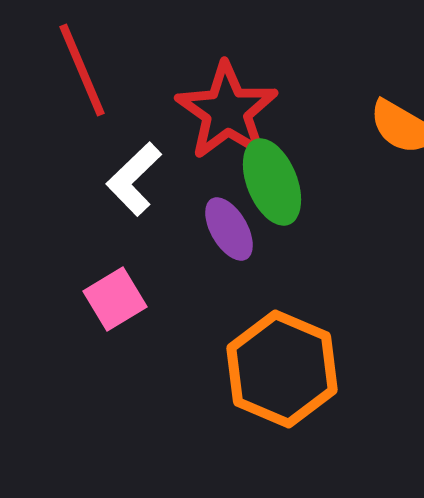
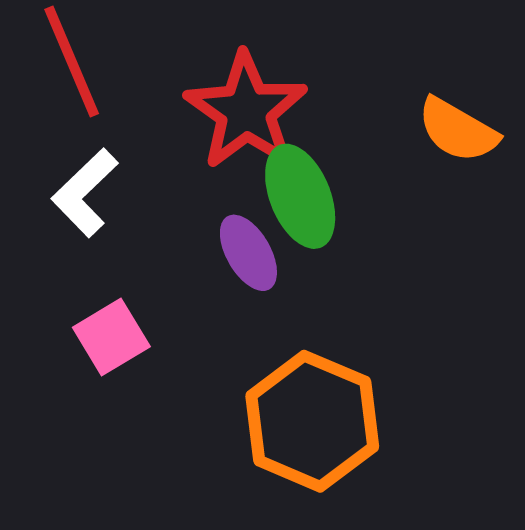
white L-shape: (134, 179) -> (85, 193), moved

